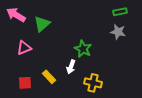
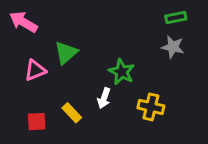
green triangle: (42, 24) -> (66, 53), moved
yellow cross: (93, 83) -> (151, 107), moved

